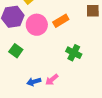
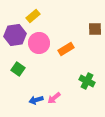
orange rectangle: (61, 21) -> (66, 49), moved
green cross: (74, 53) -> (87, 81), moved

